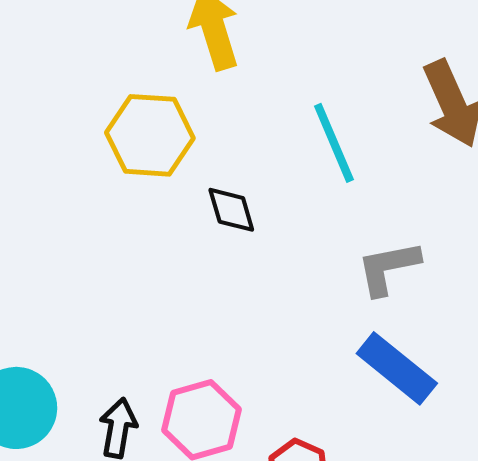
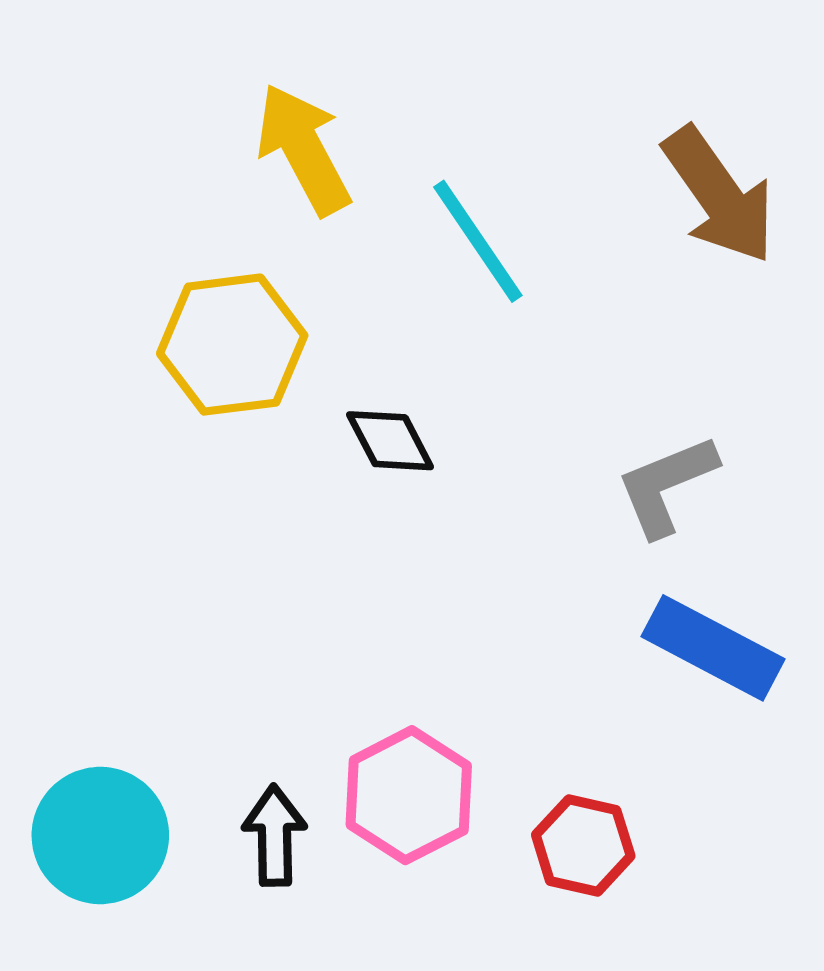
cyan line: (334, 143) -> (478, 241), moved

